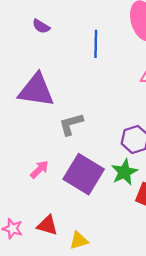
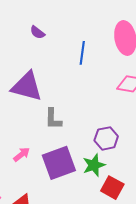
gray L-shape: (71, 124) -> (53, 119), turned -80
purple square: (84, 174) -> (59, 163), turned 32

